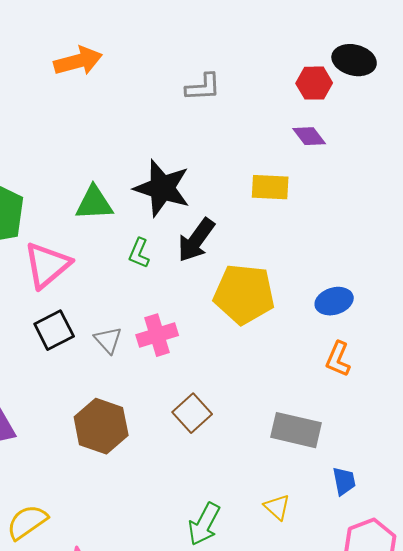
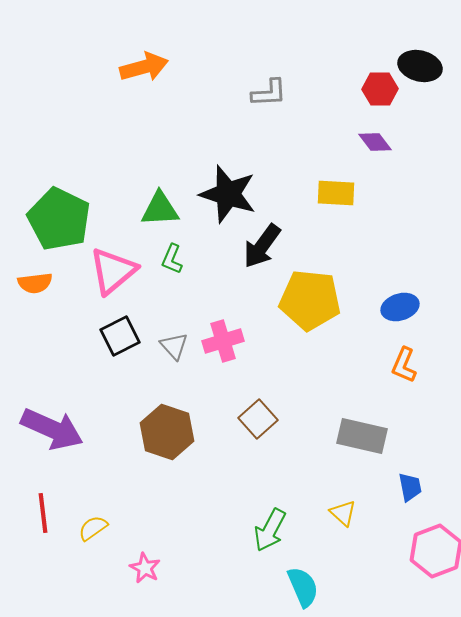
green L-shape: (139, 253) -> (172, 259), moved
yellow semicircle: (27, 522) -> (93, 528), size x0.7

